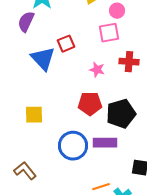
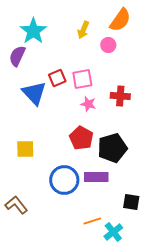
pink square: (109, 33) -> (82, 79), moved
red pentagon: (90, 104) -> (81, 138), turned 30

